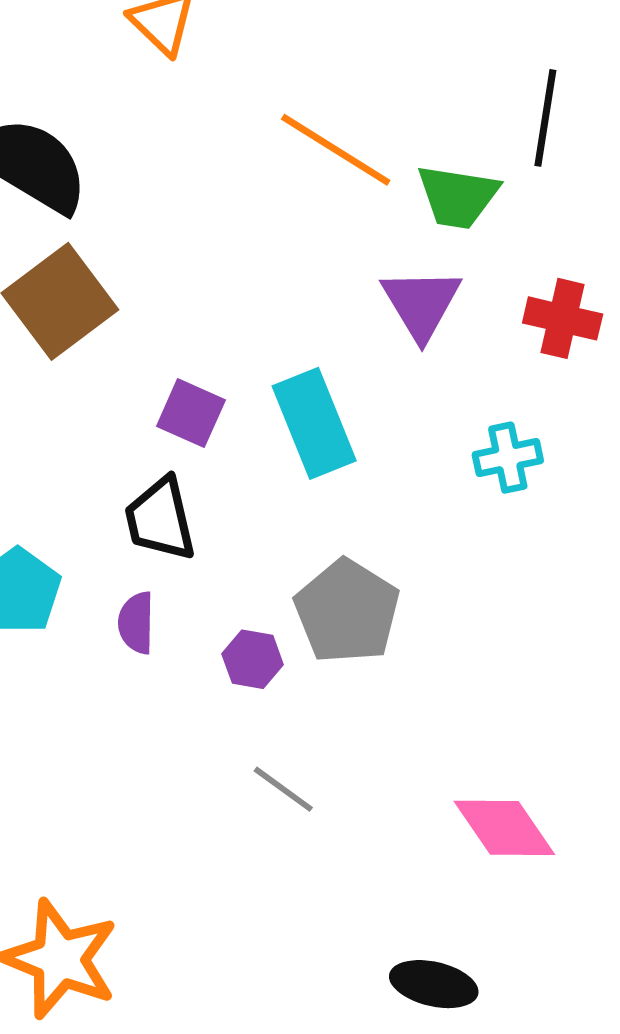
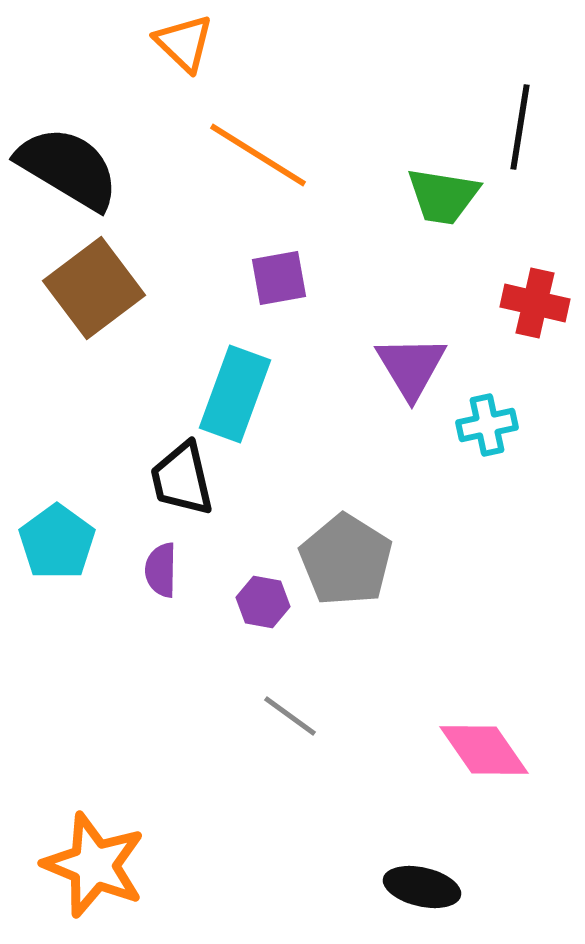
orange line: (336, 150) -> (258, 155), moved
purple triangle: (421, 304) -> (411, 367), moved
purple square: (191, 413) -> (279, 278), moved, turned -34
cyan rectangle: (314, 423) -> (235, 394), moved, turned 42

